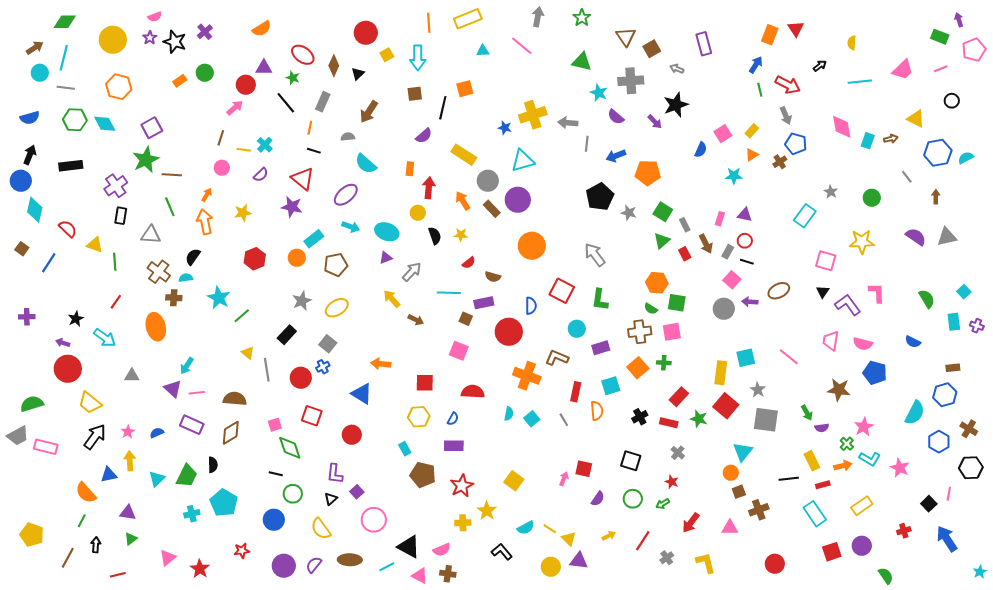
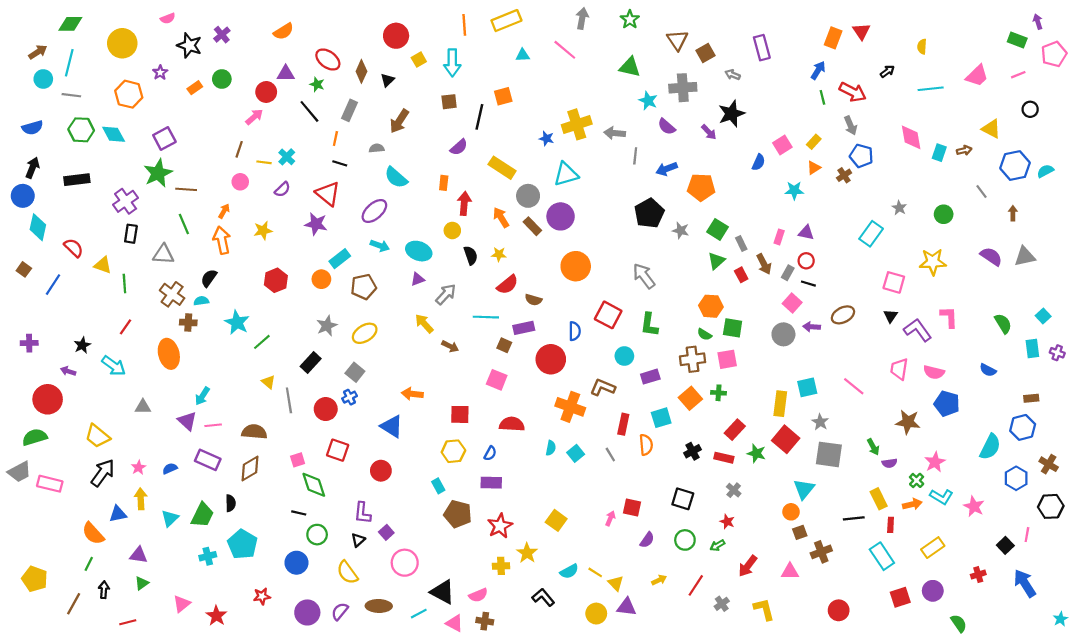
purple star: (150, 38) -> (160, 72), moved
red semicircle: (469, 263) -> (508, 285), size x1.5
red circle: (68, 369) -> (48, 399), moved
red rectangle: (823, 485) -> (891, 525), turned -72

